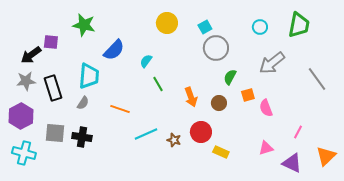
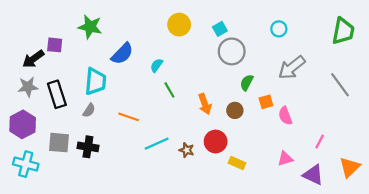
green trapezoid: (299, 25) -> (343, 31), moved

